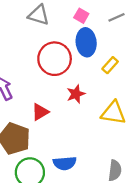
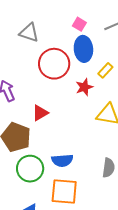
gray triangle: (39, 15) -> (29, 33), moved
red star: (76, 94) -> (84, 87), moved

